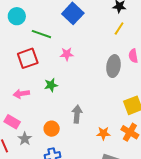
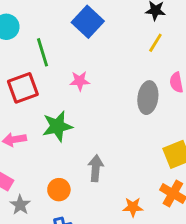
green line: (41, 34) -> (42, 52), turned 54
green star: (51, 85) -> (57, 126), size x1.5
orange star: (103, 133) -> (133, 207), moved

